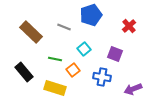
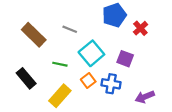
blue pentagon: (91, 15) -> (114, 15), moved
cyan square: (84, 49) -> (91, 53), size x1.6
orange square: (73, 70) -> (88, 80), moved
yellow rectangle: (55, 88) -> (60, 96), turned -65

